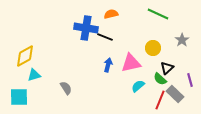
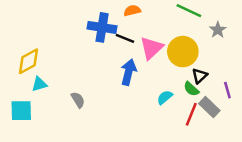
gray star: (182, 40) -> (218, 30), moved
yellow circle: (153, 48) -> (183, 52), size x1.6
pink triangle: (131, 63) -> (151, 48), moved, turned -30
blue arrow: (108, 65) -> (129, 72), size x1.5

